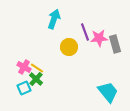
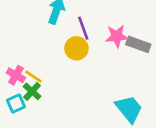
purple line: (85, 32) -> (83, 28), moved
gray rectangle: (115, 44) -> (138, 44), turned -54

